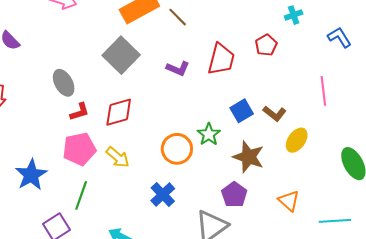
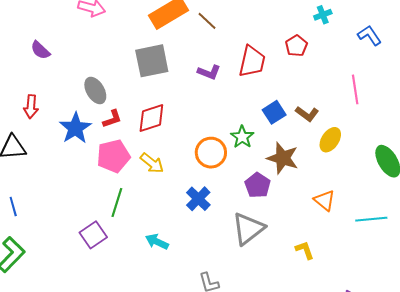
gray square: (121, 55) -> (152, 61), turned 36
blue star: (31, 175) -> (75, 128), moved
purple pentagon: (234, 195) -> (258, 185), moved

